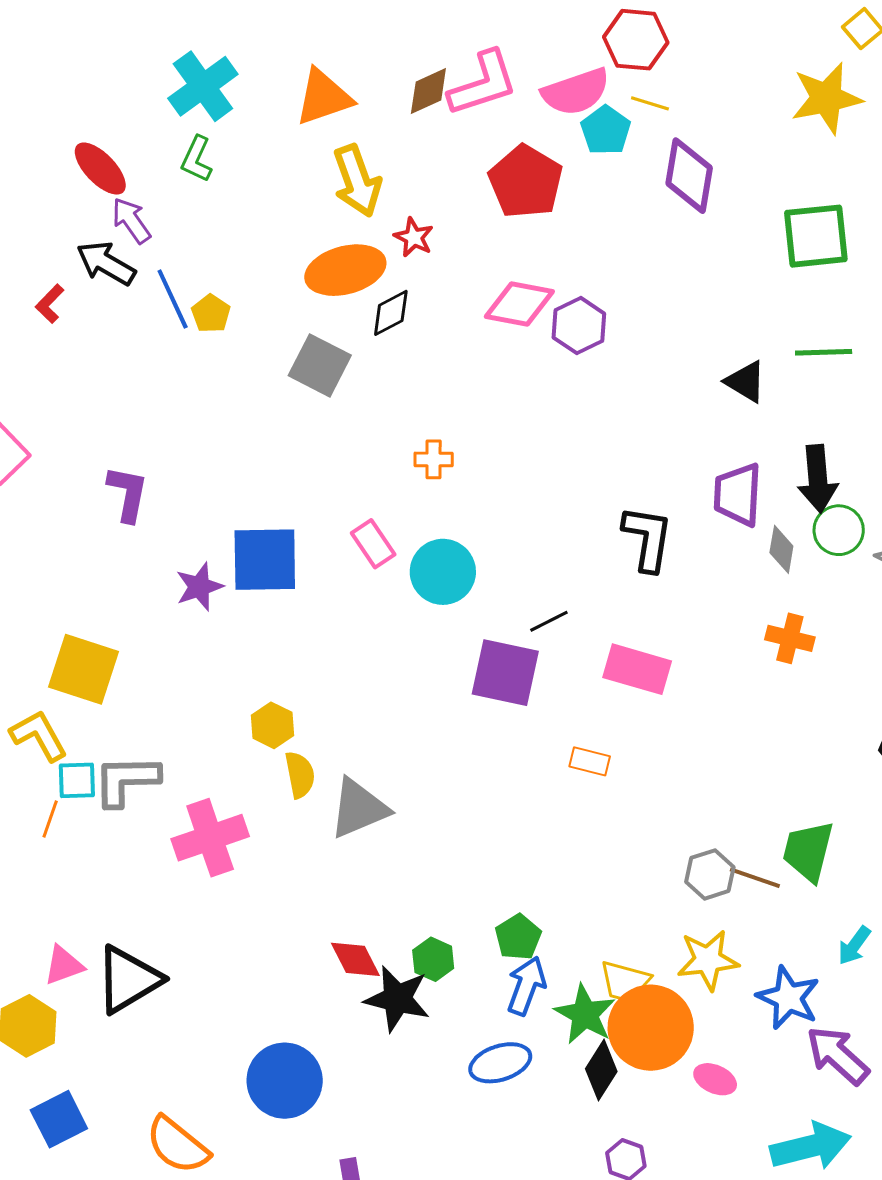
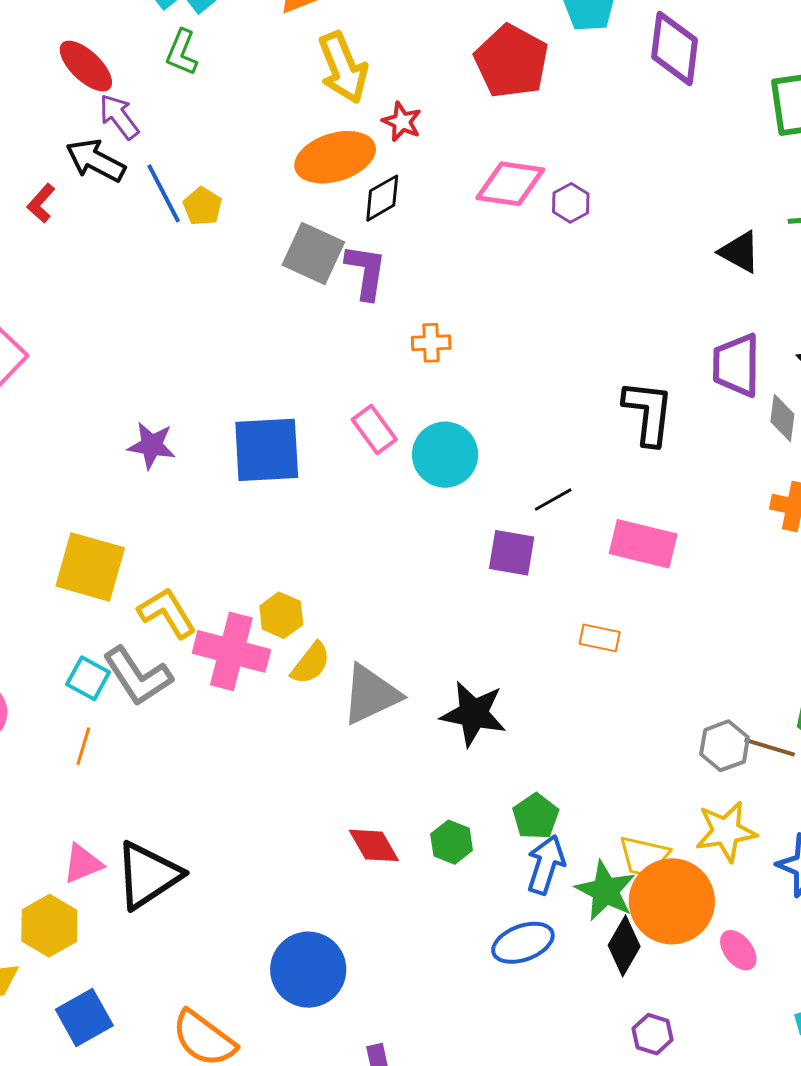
purple hexagon: (579, 326) -> (571, 203), size x0.7
purple L-shape: (128, 494) -> (366, 272), moved
purple star: (199, 587) -> (152, 445), moved, turned 30
purple square: (505, 673) -> (512, 553), size x0.7
yellow L-shape: (39, 736) -> (167, 613), moved
yellow semicircle: (300, 775) -> (311, 663), turned 51
cyan square: (77, 780) -> (88, 678), turned 33
gray L-shape: (126, 780) -> (138, 676), turned -120
orange line: (50, 819) -> (83, 746), moved
pink cross: (210, 838) -> (231, 651), moved, turned 36
black star: (397, 999) -> (473, 714), moved
pink ellipse: (715, 1079) -> (738, 950), turned 30

